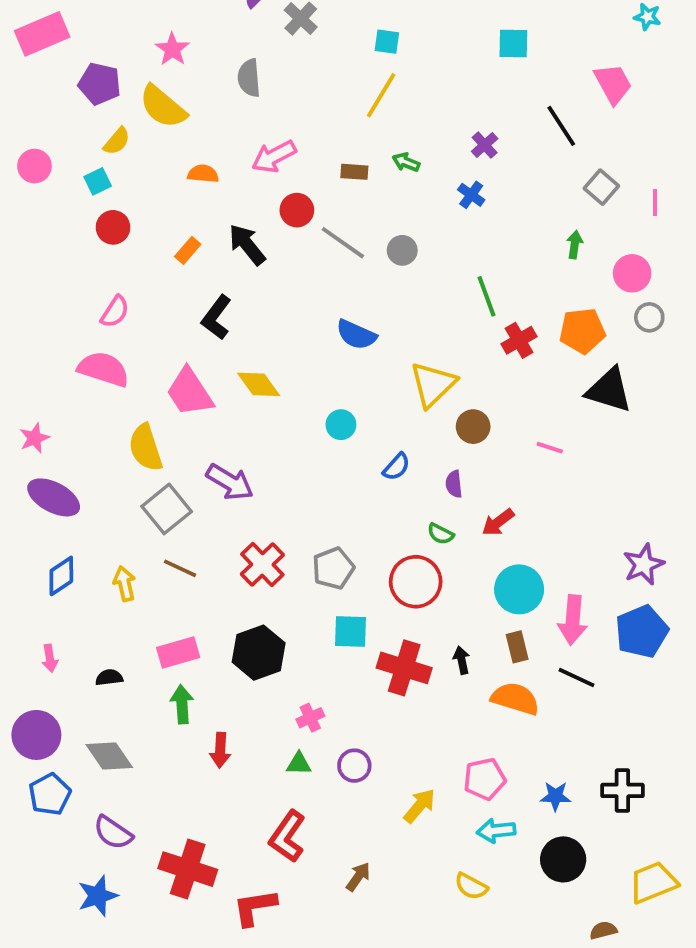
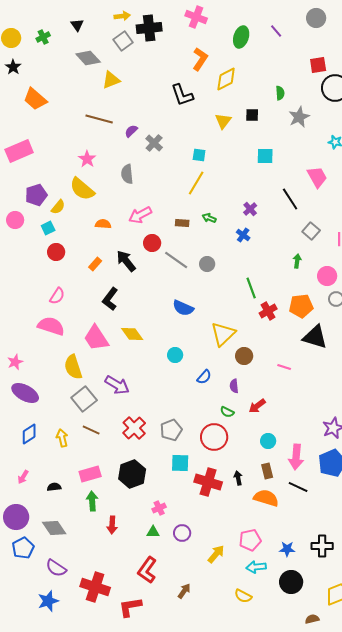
purple pentagon: (100, 84) -> (36, 195), moved, turned -30
cyan circle: (519, 589) -> (268, 441), size x0.6
pink arrow: (50, 658) -> (23, 477), turned 40

